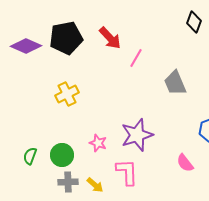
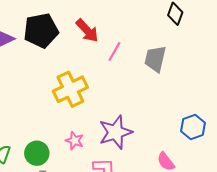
gray trapezoid: (175, 83) -> (155, 59), moved, turned 36
yellow cross: (67, 94) -> (70, 89), moved, size x1.4

